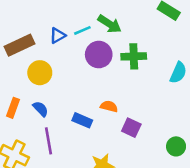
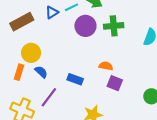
yellow circle: (40, 73) -> (31, 53), moved
orange semicircle: (109, 106) -> (106, 66), moved
purple line: (48, 141) -> (49, 97), turned 50

